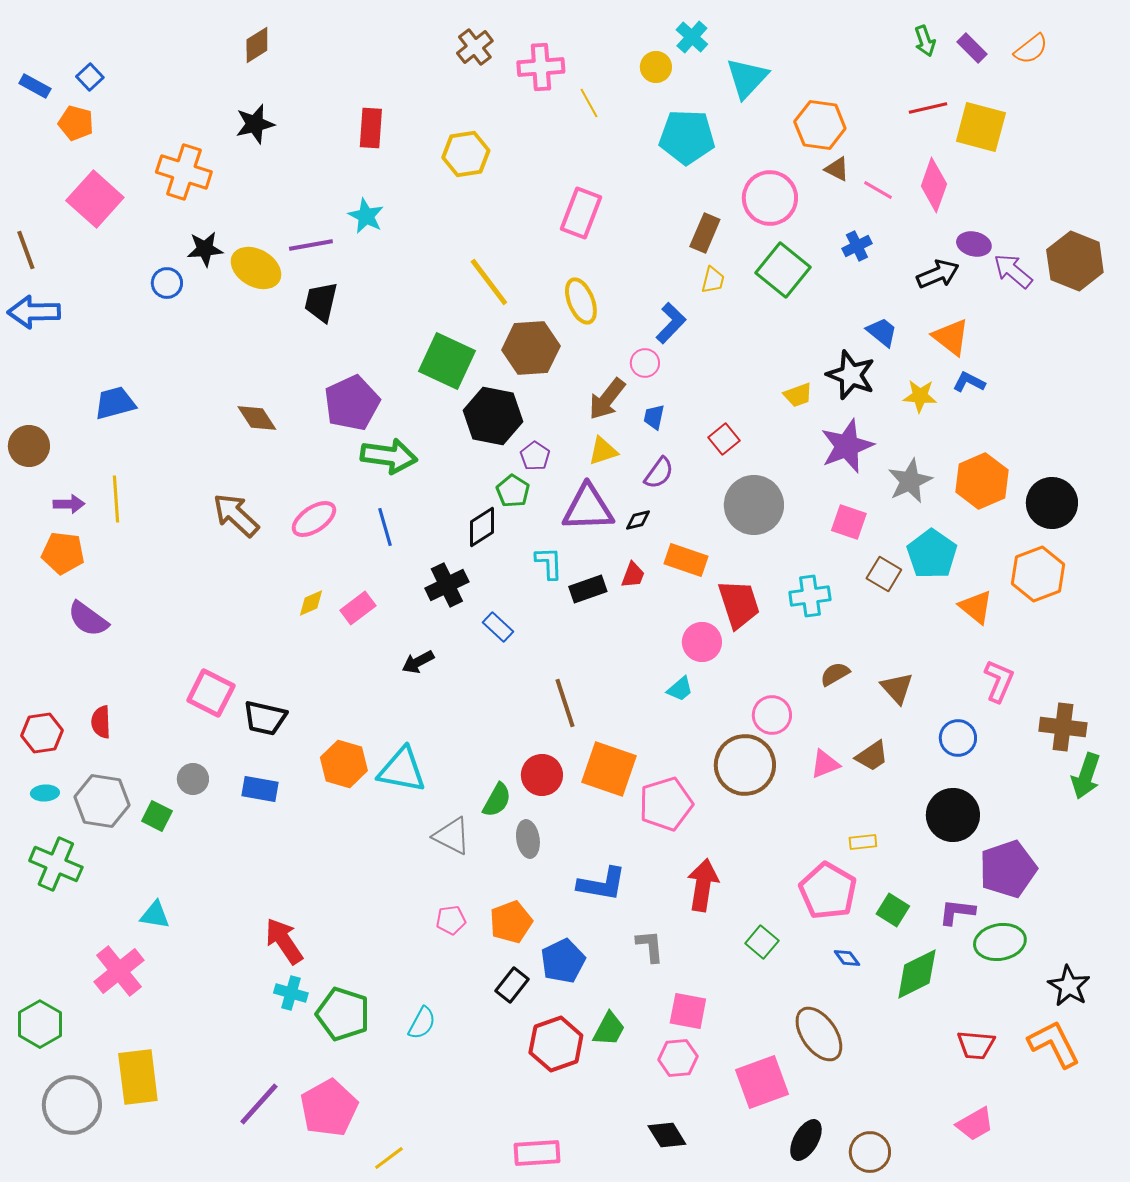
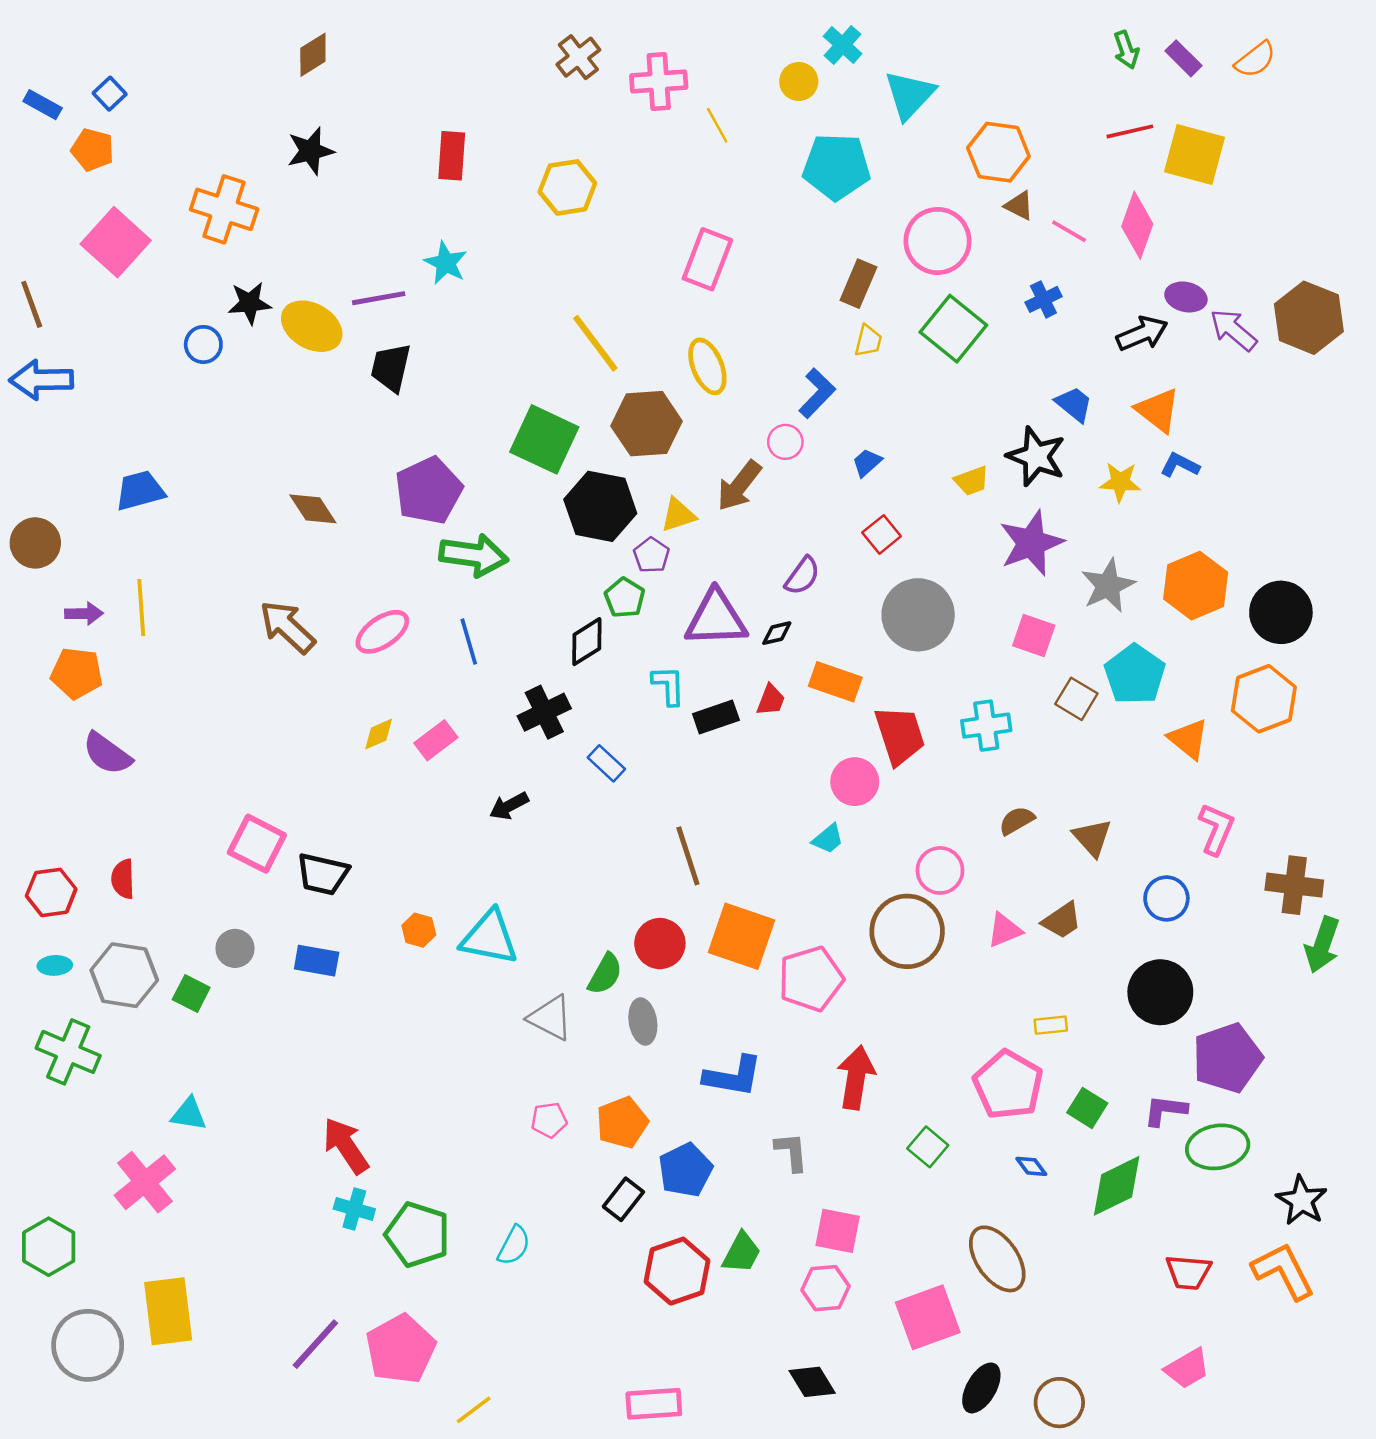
blue trapezoid: (654, 417) -> (867, 463), moved, turned 36
yellow triangle: (603, 451) -> (678, 515), moved
orange hexagon: (344, 764) -> (419, 930), size x0.6

